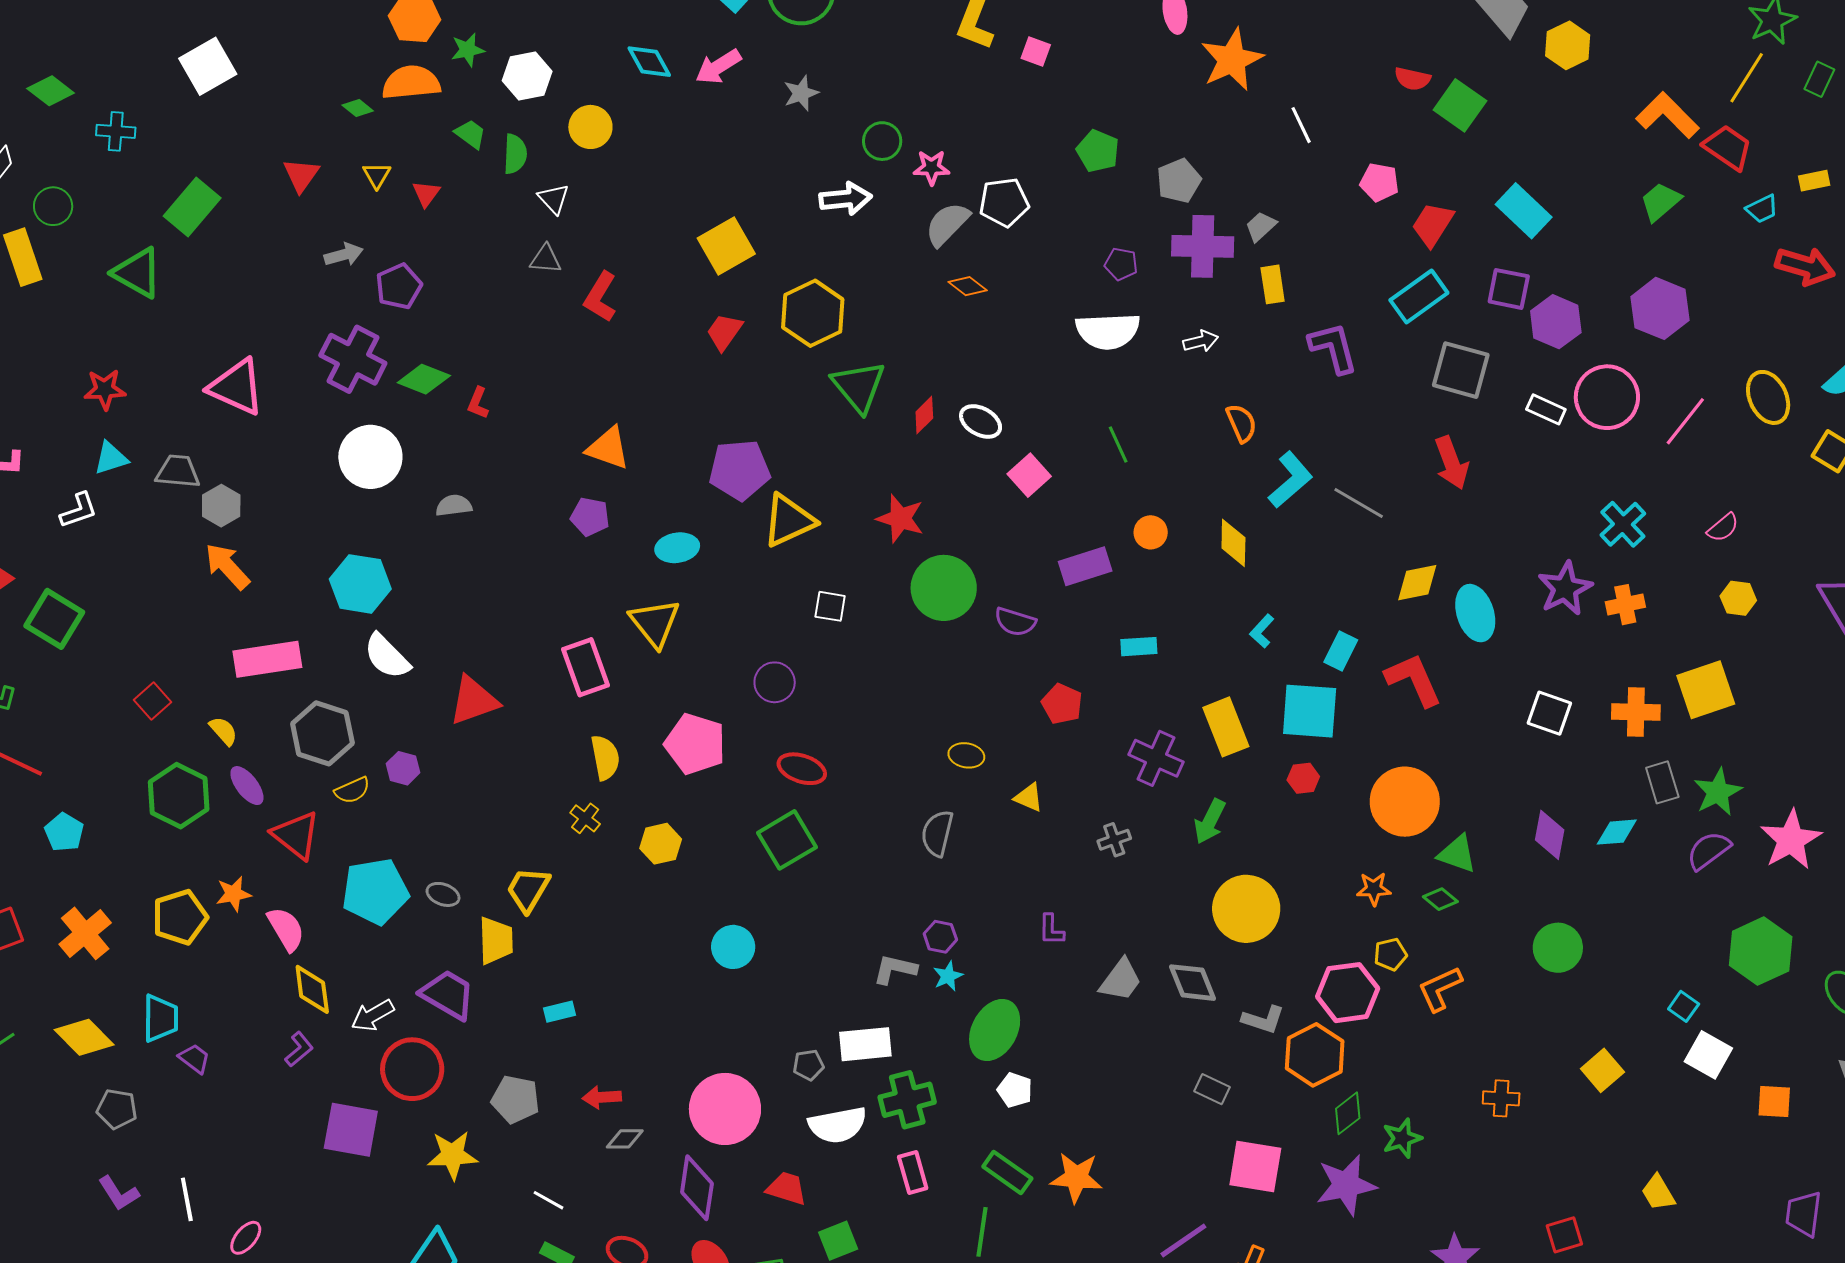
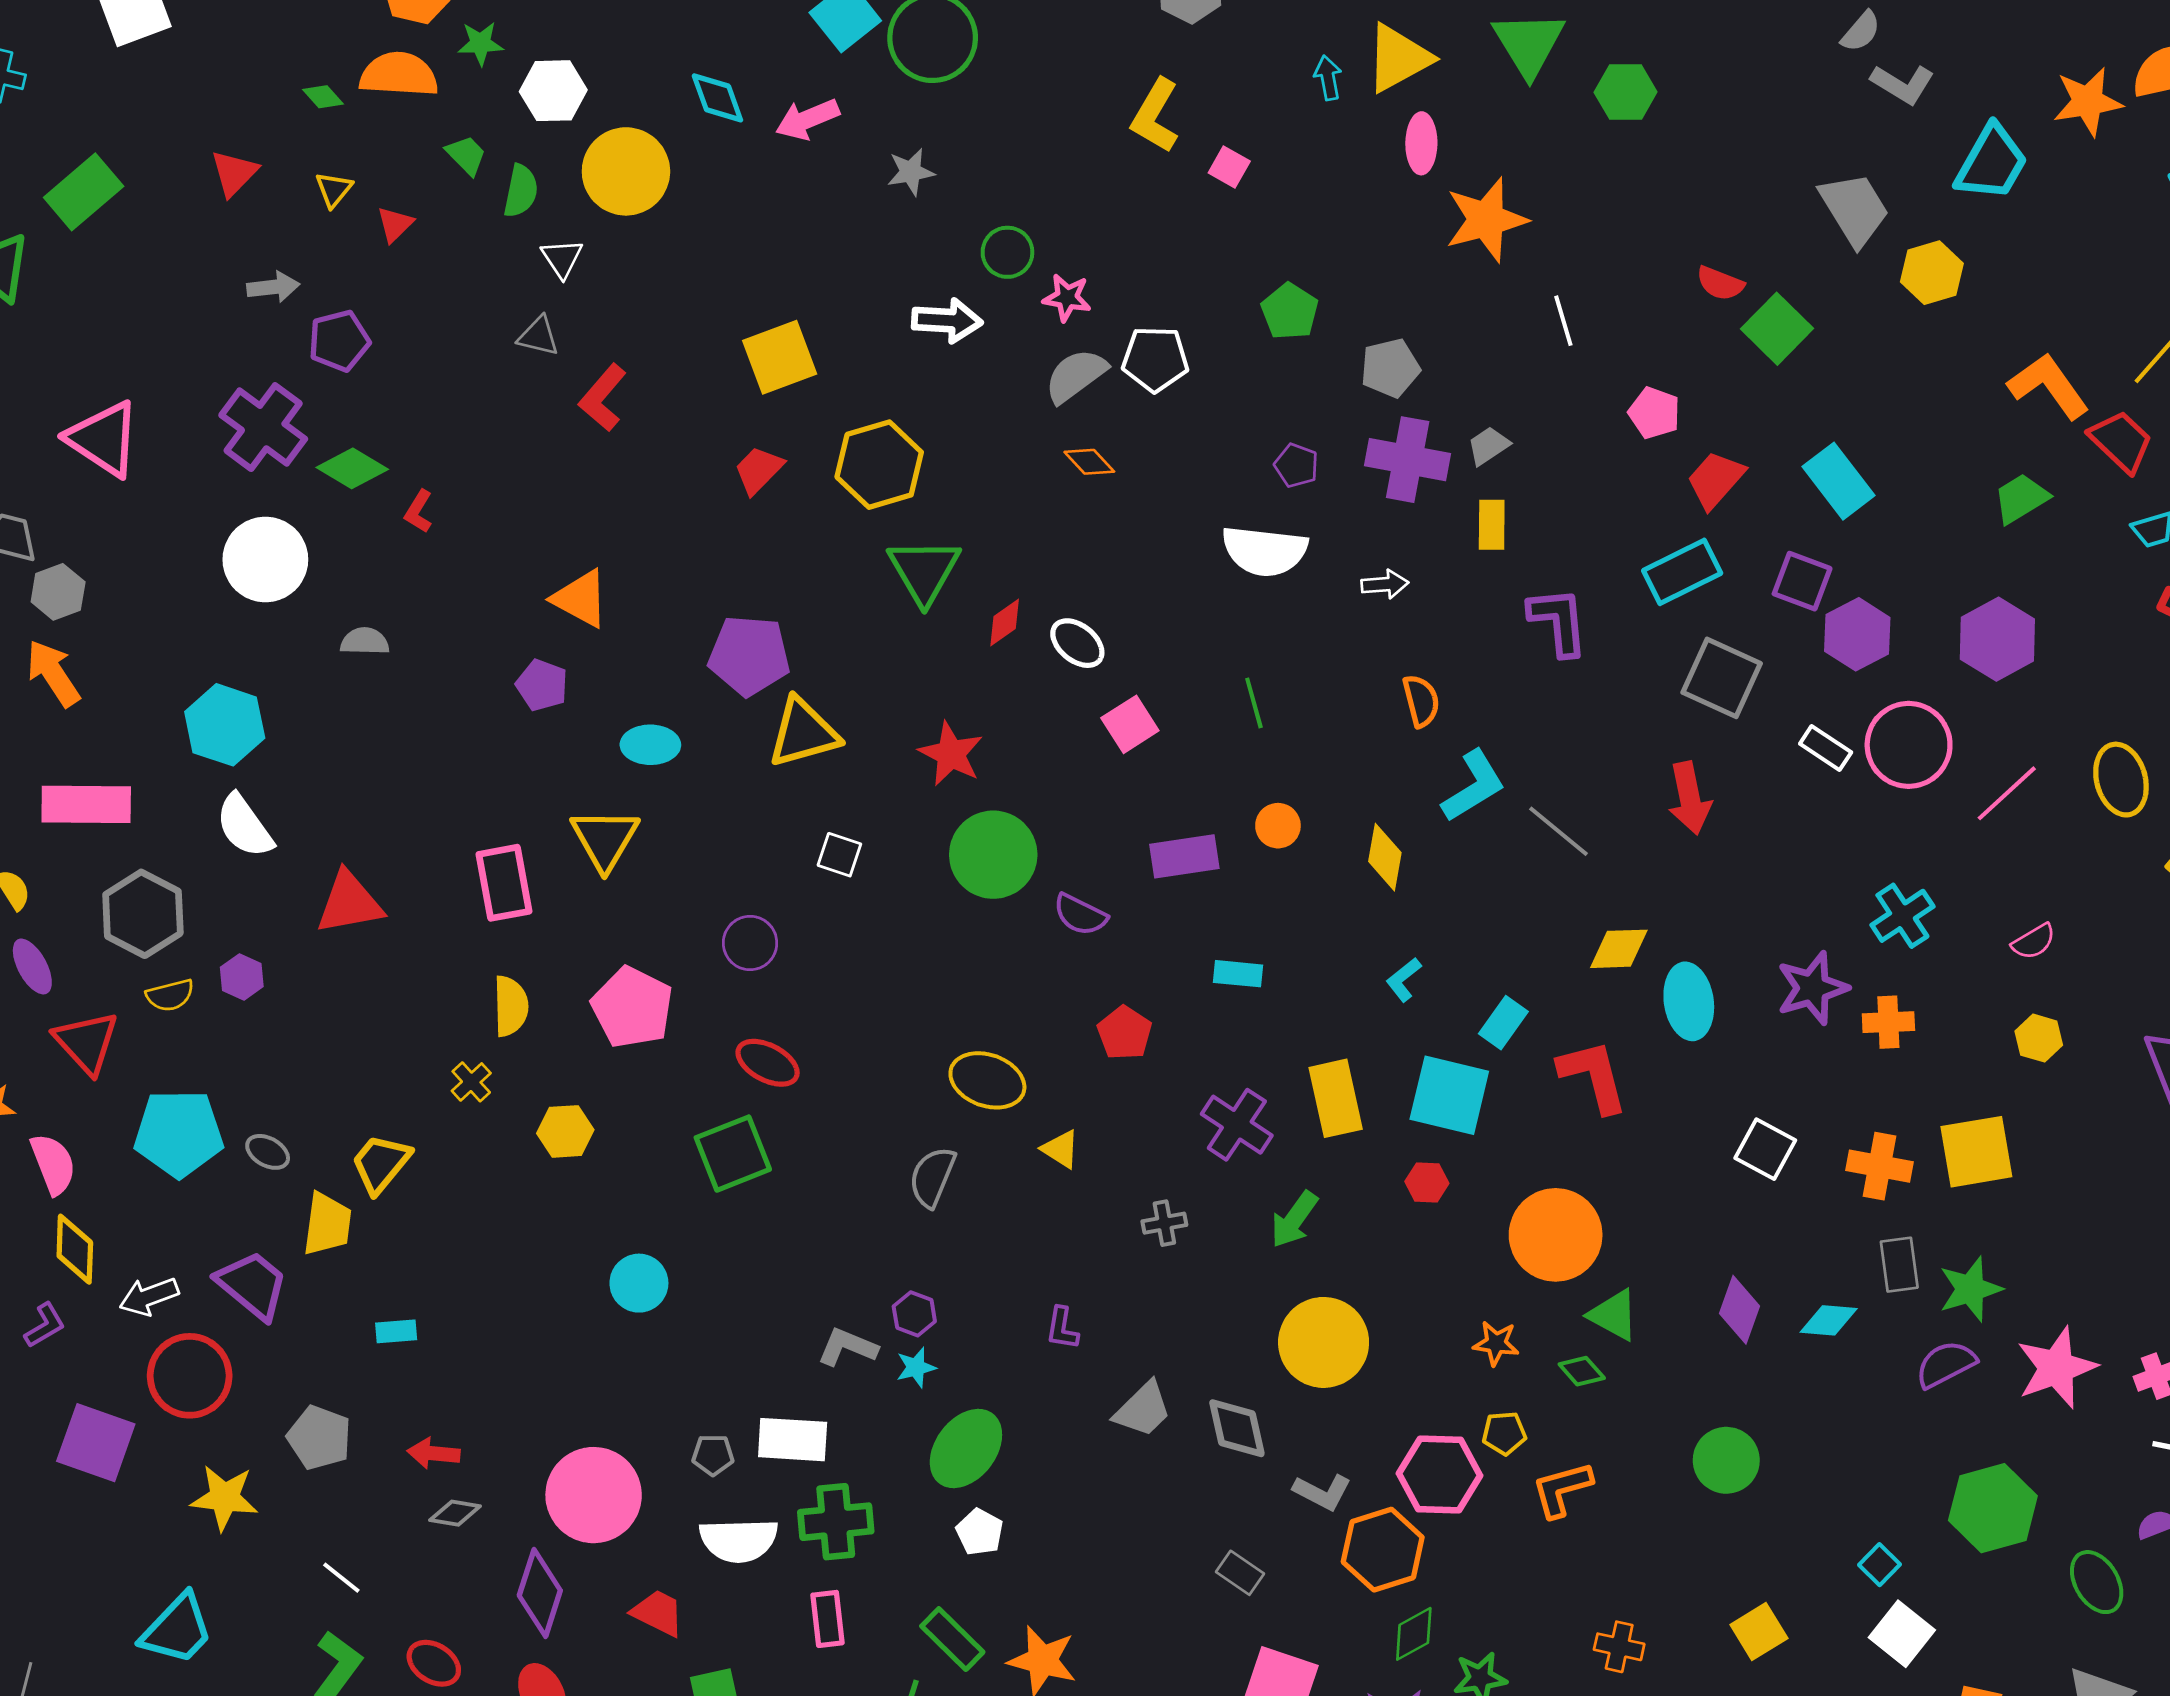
yellow circle: (590, 127) -> (626, 171), size x1.5
yellow ellipse: (966, 755) -> (987, 1080), size x1.6

